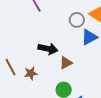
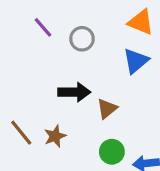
gray circle: (77, 20) -> (82, 39), moved

